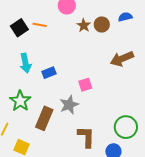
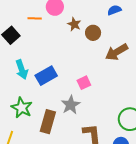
orange line: (40, 25) -> (35, 18), moved
brown circle: (102, 25) -> (93, 33), moved
blue rectangle: (49, 73) -> (46, 76), size x1.5

